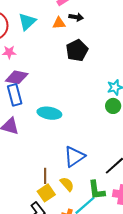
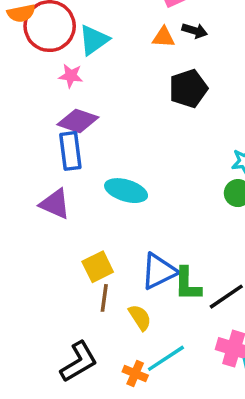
cyan triangle: (27, 22) -> (94, 40), moved
green L-shape: (96, 190) -> (187, 284), moved
yellow square: (46, 193) -> (98, 267), moved

